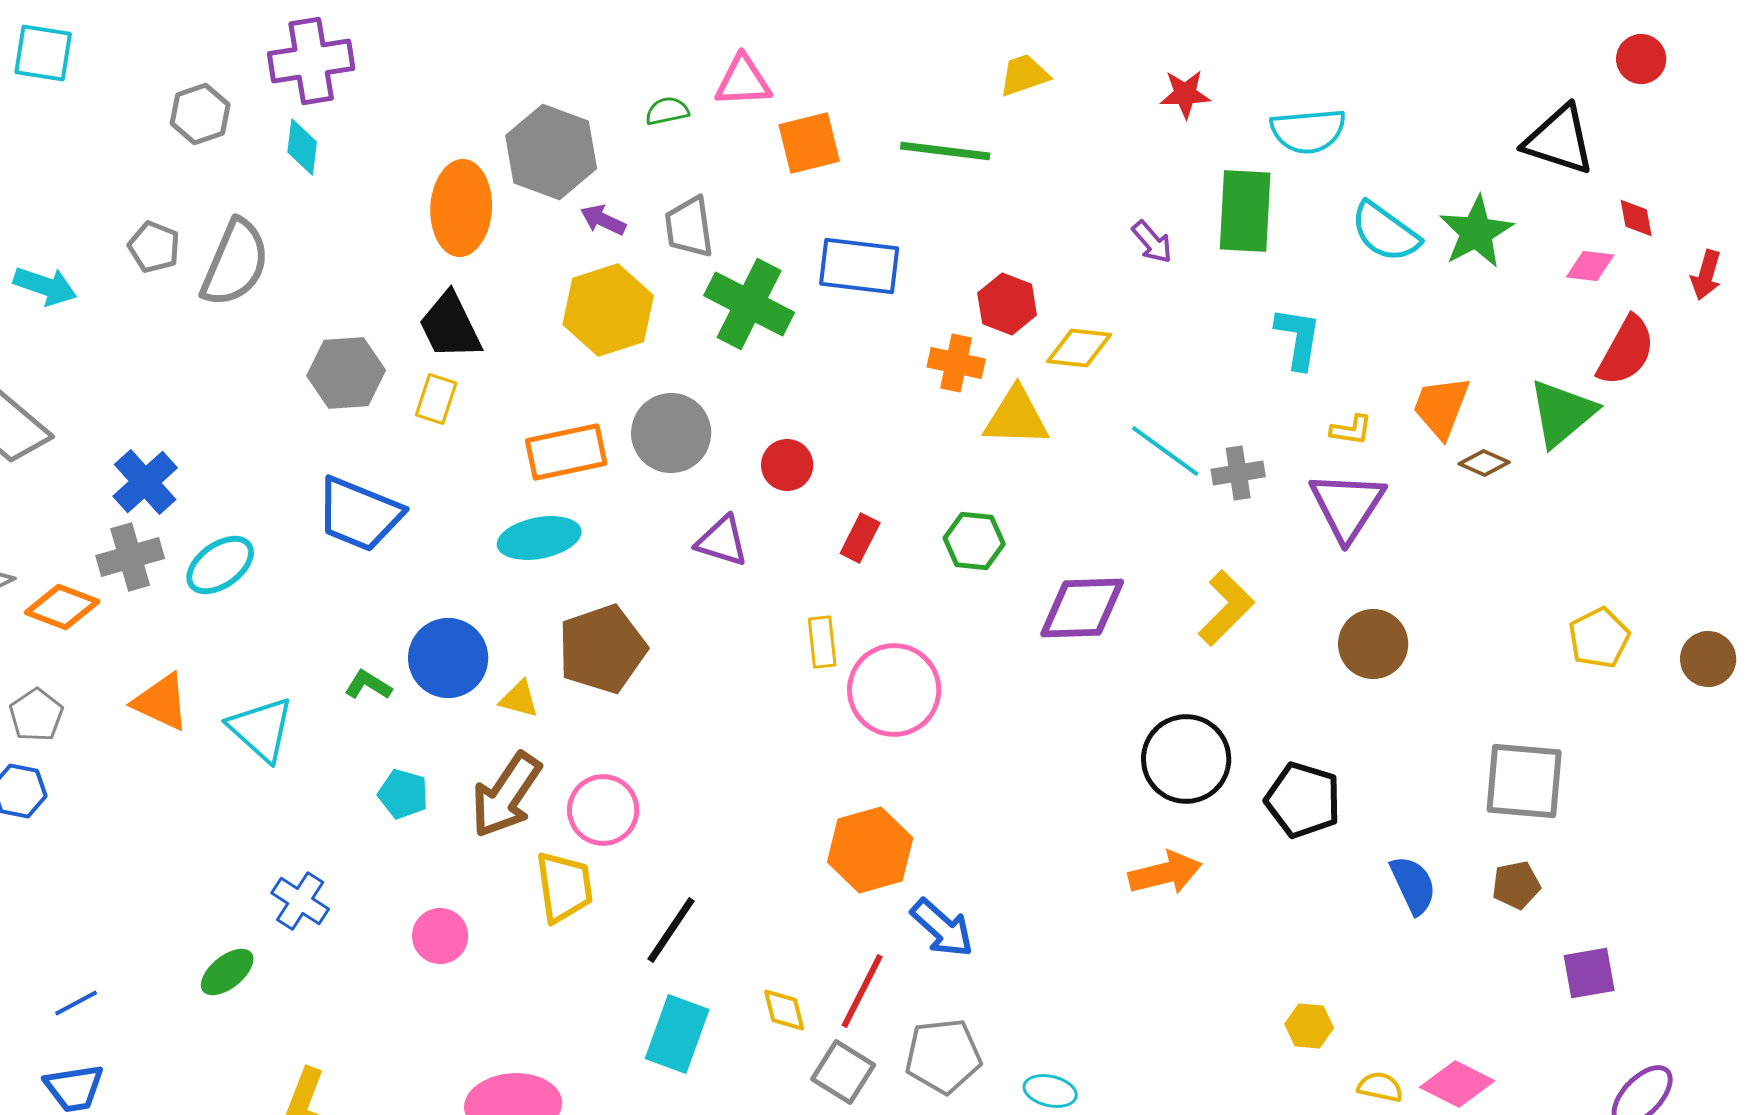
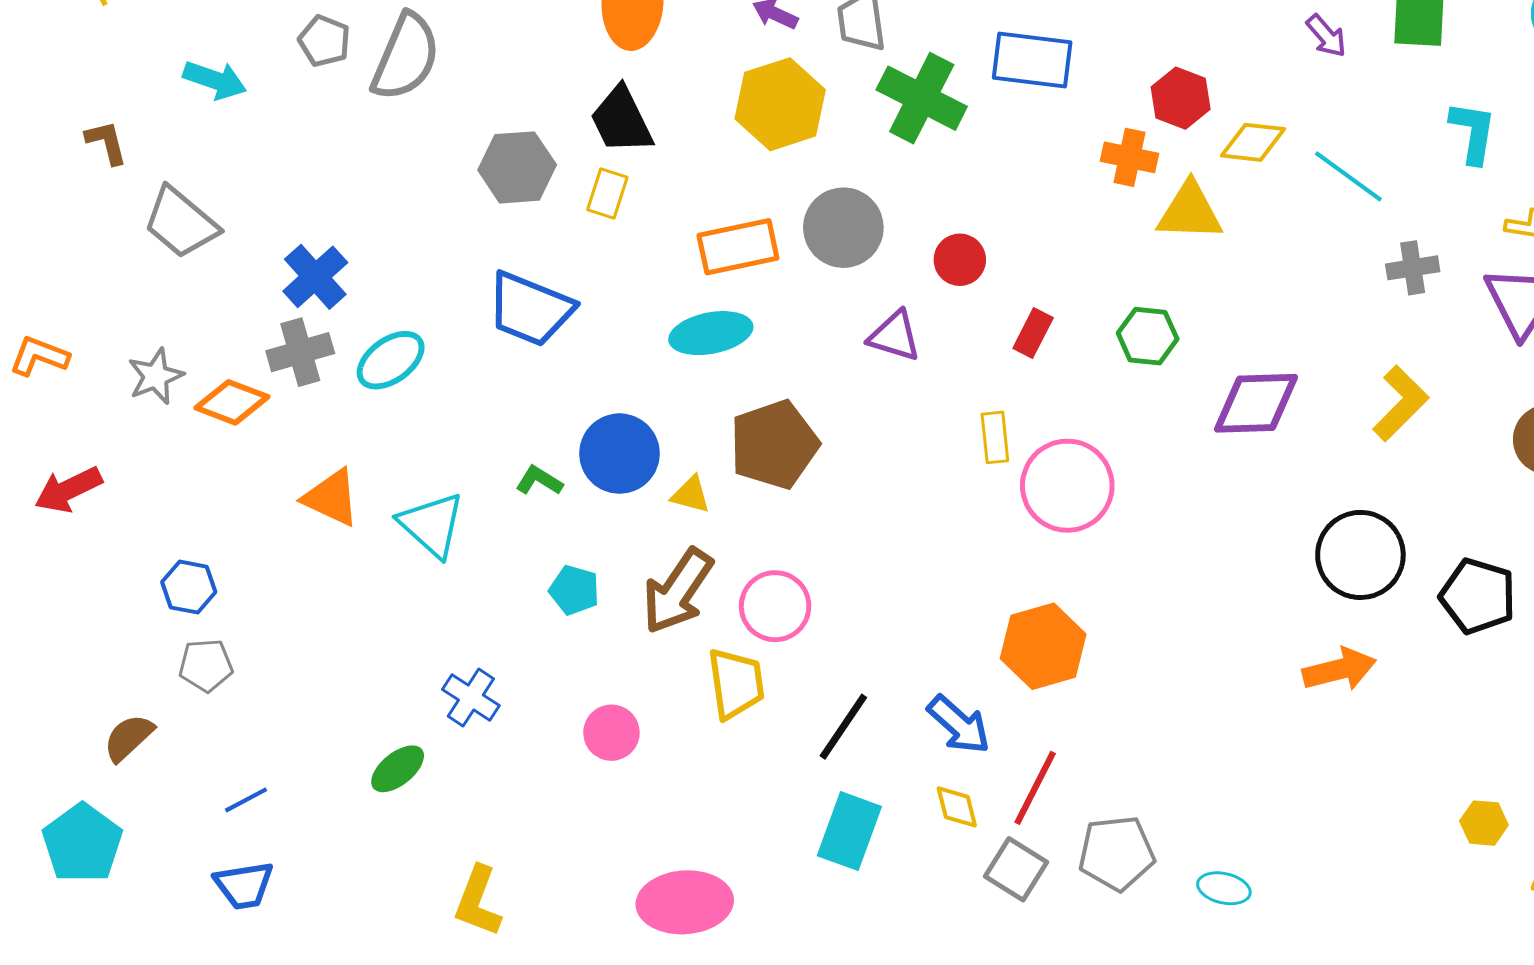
cyan line: (1165, 451) -> (1348, 176), moved
gray pentagon: (36, 715) -> (206, 665), moved, turned 30
blue arrow: (942, 928) -> (959, 725), moved

